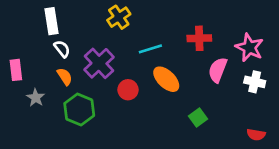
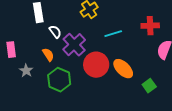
white semicircle: (62, 49) -> (55, 32), moved
orange ellipse: (166, 79) -> (123, 69), moved
red circle: (128, 90) -> (96, 65), size x1.6

